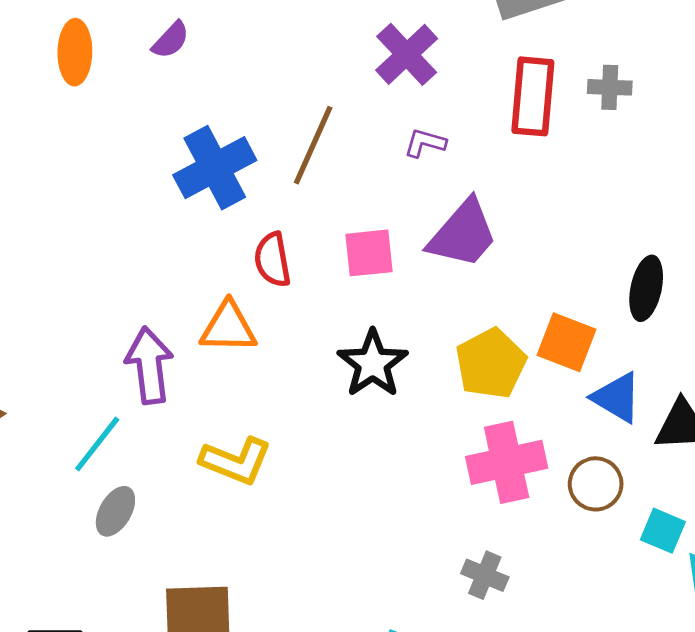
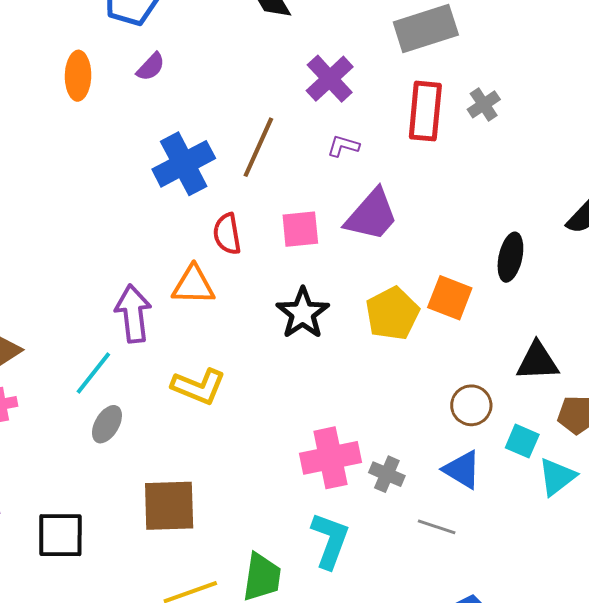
gray cross: (610, 87) -> (484, 104), turned -36
blue triangle: (617, 398) -> (462, 470), moved
pink cross: (507, 462) -> (331, 458), moved

